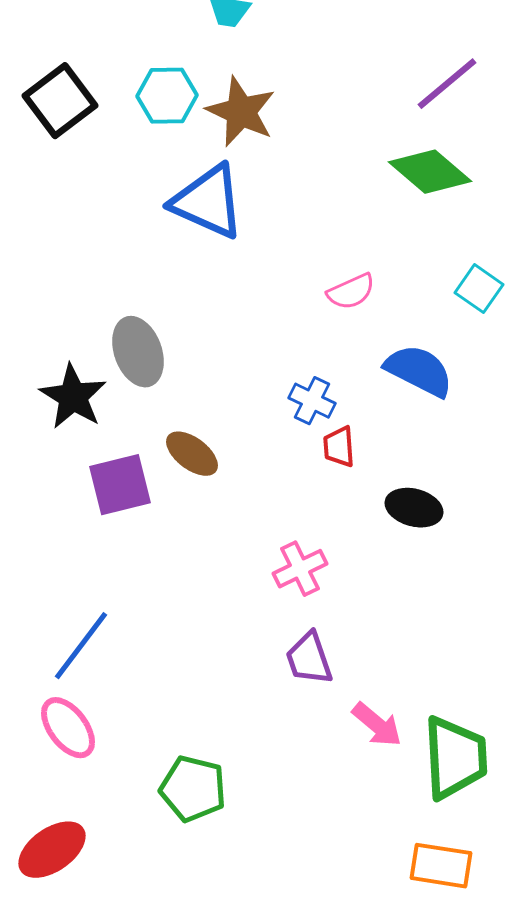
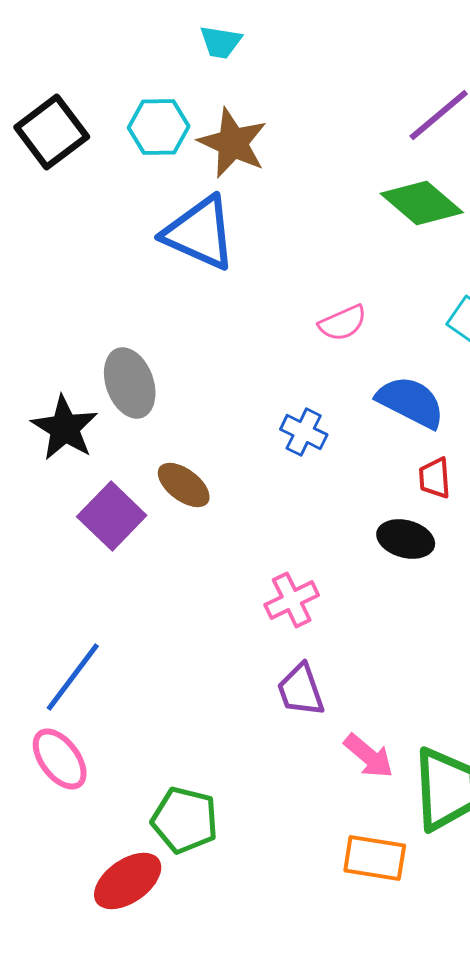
red trapezoid: (339, 447) -> (435, 478), moved
purple square: (120, 485) -> (112, 516), turned -32
red ellipse: (52, 850) -> (128, 881), moved
orange rectangle: (441, 866) -> (375, 858), moved

